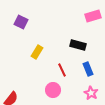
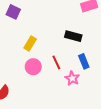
pink circle: (53, 90) -> (33, 67), moved
pink star: (91, 93) -> (72, 78), moved

